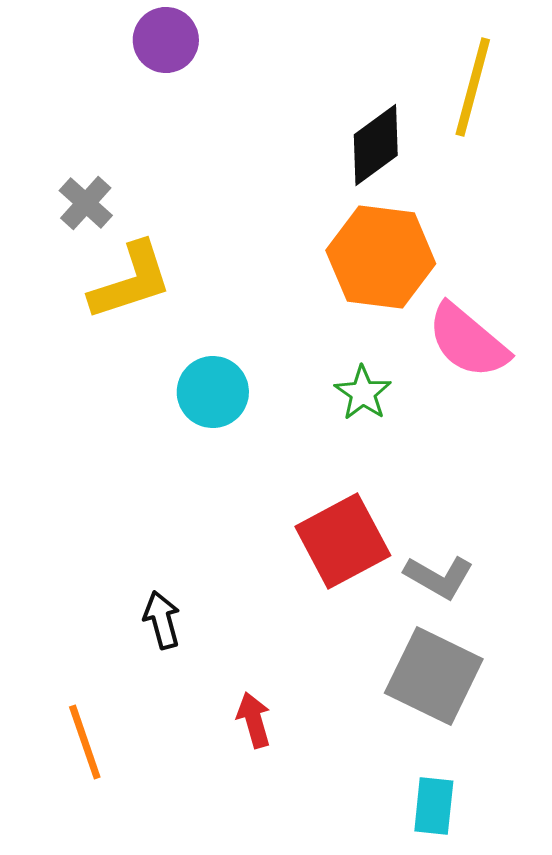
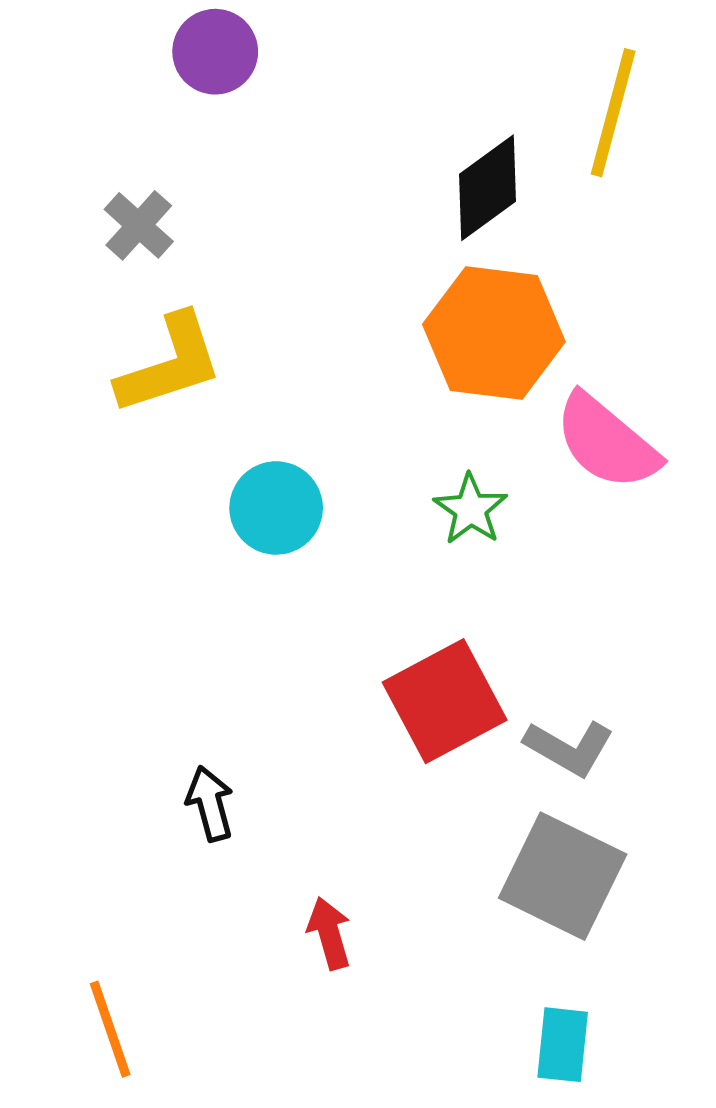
gray cross: (86, 203) -> (139, 225), moved
orange line: (85, 742) -> (110, 1029), moved

